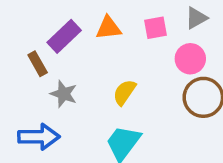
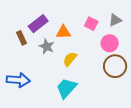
orange triangle: (108, 28) -> (63, 32), moved
pink square: (155, 28) -> (91, 24), turned 32
gray star: (64, 94) -> (47, 46), moved

